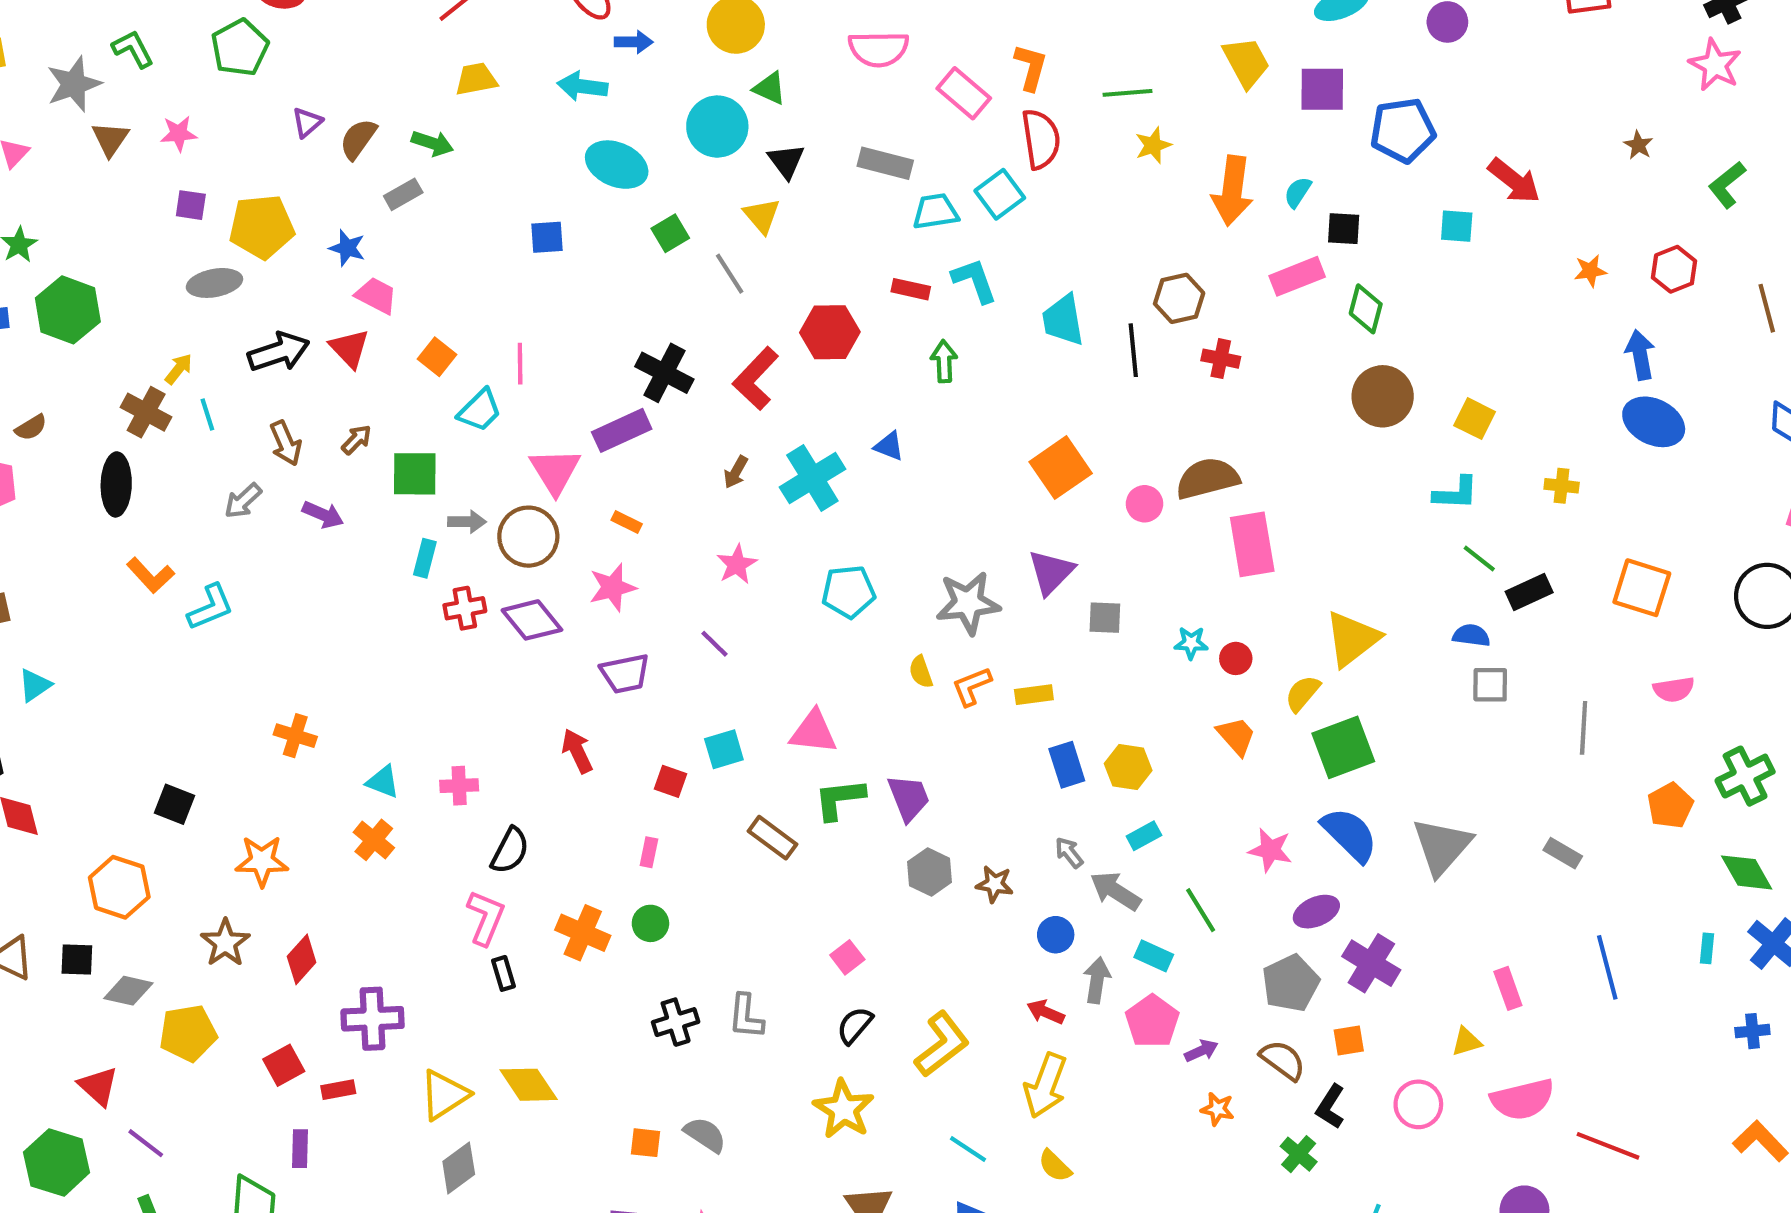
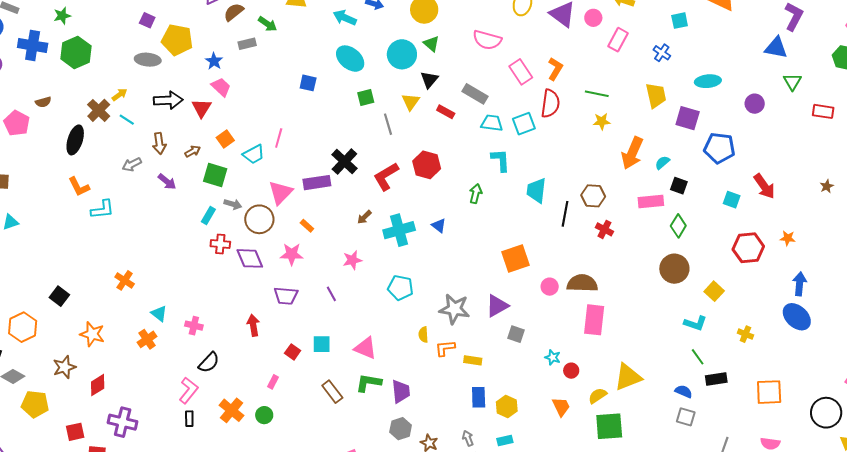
red hexagon: (1674, 269) -> (748, 248), moved, size x1.4
red rectangle: (911, 289) -> (446, 112), moved
orange square: (437, 357) -> (225, 139), moved
cyan line: (207, 414) -> (127, 120), turned -56
orange square: (1642, 588) -> (769, 392), turned -36

